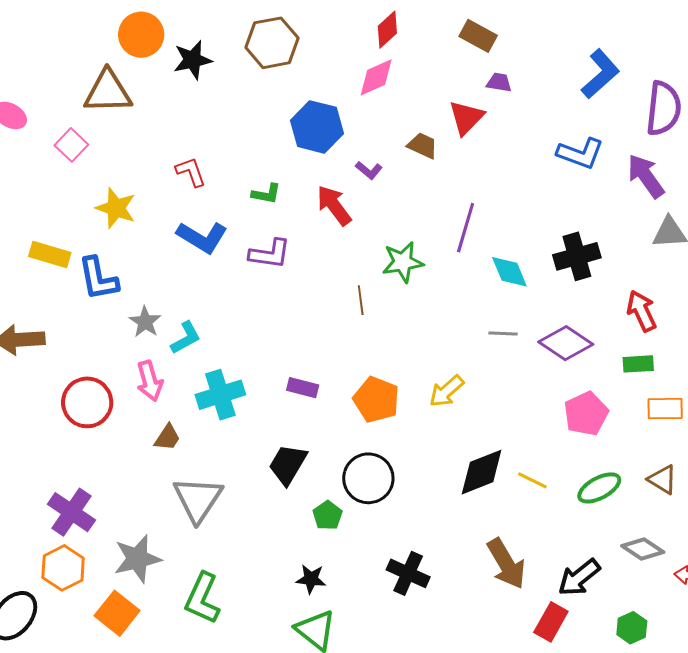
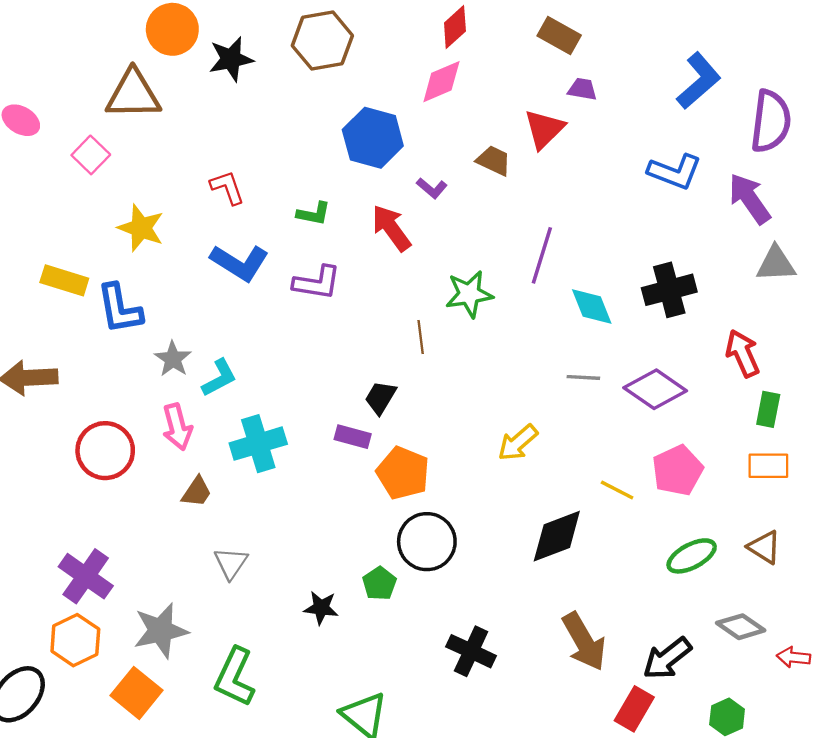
green rectangle: (638, 364) -> (768, 409), moved, turned -76
orange pentagon: (376, 400) -> (403, 473), moved
black trapezoid: (288, 464) -> (380, 398), moved, size x0.7
yellow line: (532, 480) -> (617, 490), moved
gray triangle: (198, 499) -> (231, 563), size x0.6
black star: (311, 579) -> (321, 608), moved

